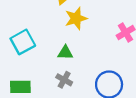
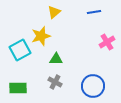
yellow star: (76, 18) -> (41, 36), moved

